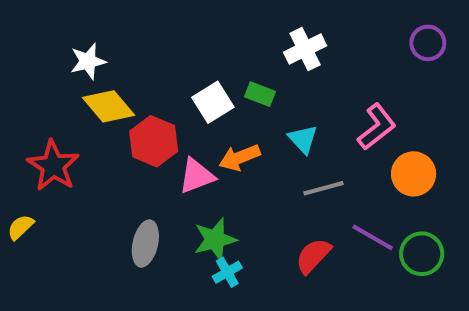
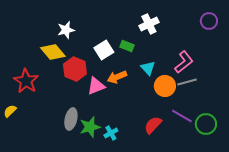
white star: (88, 61) -> (66, 30), moved
orange circle: (414, 174) -> (165, 86), moved
gray line: (323, 188) -> (187, 82), moved
green star: (215, 239) -> (90, 127), moved

